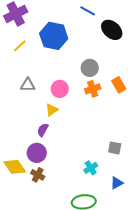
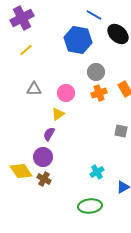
blue hexagon: (54, 36) -> (78, 40), moved
gray square: (115, 148) -> (121, 131), moved

